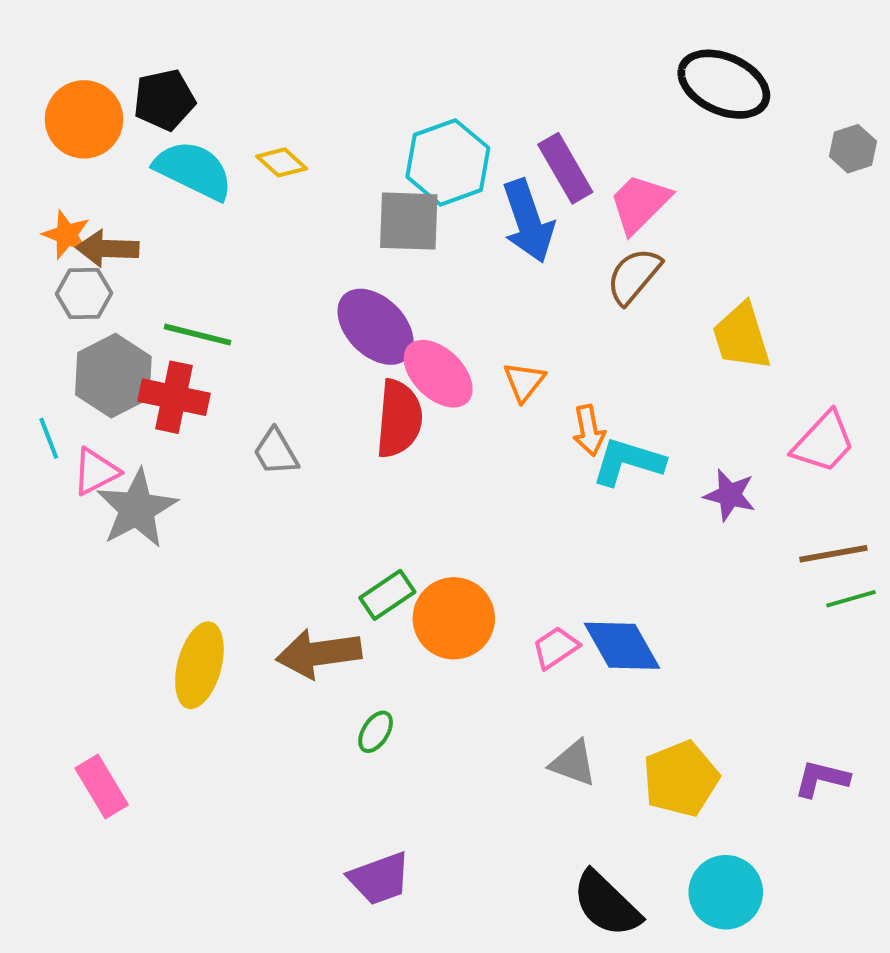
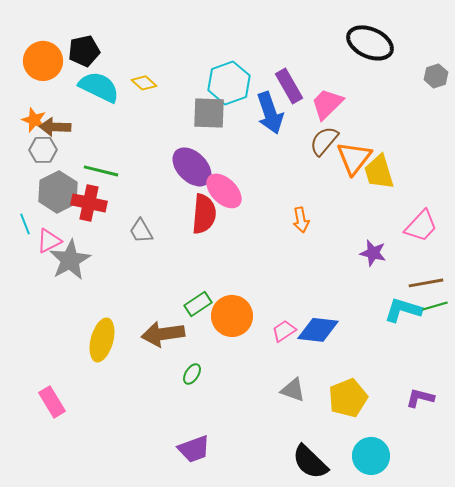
orange triangle: (524, 382) -> (354, 158), moved, size x1.6
cyan L-shape: (628, 462) -> (403, 310), moved
blue diamond: (622, 646) -> (318, 330), turned -54

